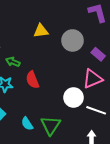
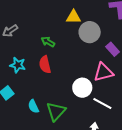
yellow triangle: (41, 31) -> (73, 17), moved
green arrow: (13, 62) -> (48, 42), moved

